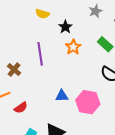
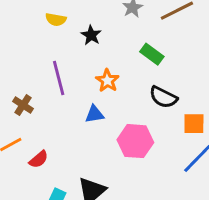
orange star: (73, 47) -> (107, 81), moved
blue triangle: (62, 96) -> (94, 114), moved

